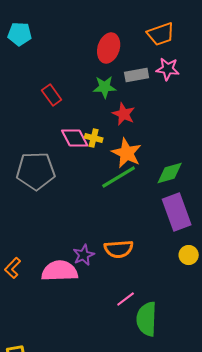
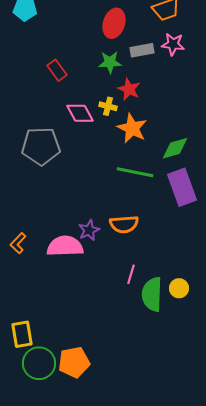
yellow cross: (94, 138) -> (108, 106), moved
green line: (119, 177) -> (135, 172), moved, turned 42
yellow circle: (189, 255) -> (179, 288), moved
pink line: (126, 299) -> (131, 274), turned -36

